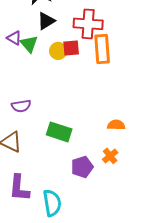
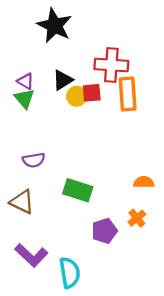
black triangle: (46, 21) -> (63, 80), moved
green triangle: (29, 44) -> (24, 99), moved
purple L-shape: (19, 188) -> (31, 255), turned -52

